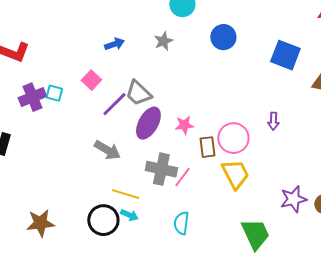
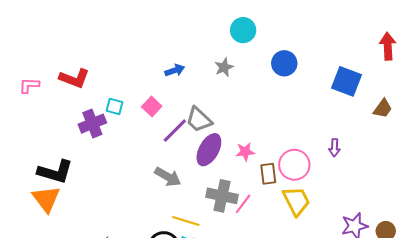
cyan square: (54, 93) -> (115, 106), moved

